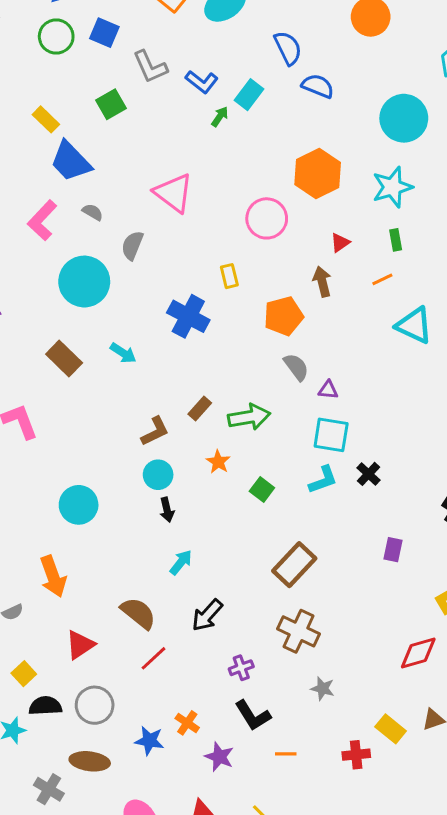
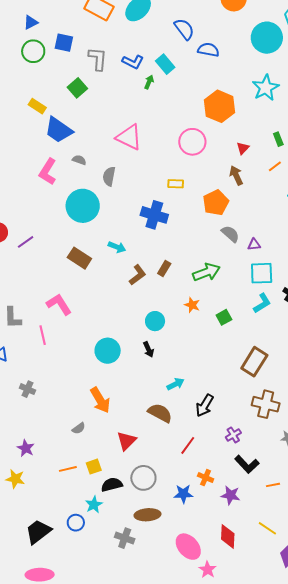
gray L-shape: (150, 67) -> (98, 59), turned -140
cyan rectangle: (249, 95) -> (165, 64), turned -66
cyan circle: (404, 118) -> (267, 38), moved
cyan star: (392, 187) -> (266, 88), moved
yellow rectangle: (229, 276) -> (176, 184), turned -63
brown rectangle: (200, 408) -> (164, 268), moved
brown L-shape: (155, 431) -> (137, 275), moved
green square: (262, 489) -> (224, 317), turned 35
black arrow: (167, 510) -> (149, 349), moved
cyan arrow: (181, 562) -> (175, 384), moved, turned 36
red line: (153, 658) -> (188, 445), moved
yellow square: (24, 674) -> (94, 467), turned 35

